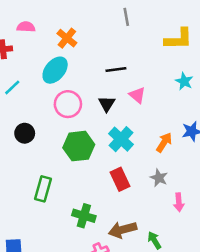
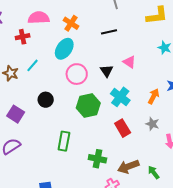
pink semicircle: (26, 27) -> (39, 18), size x1.5
black line: (116, 69) -> (109, 32), moved

